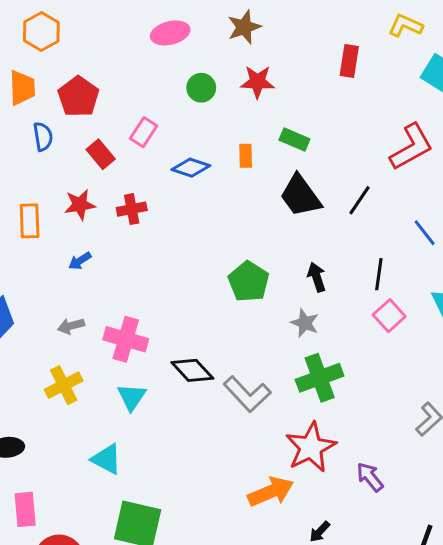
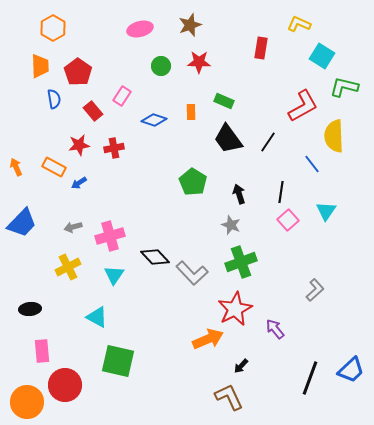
orange rectangle: (30, 221) -> (54, 167), moved, turned -60
green pentagon: (249, 282) -> (193, 182), moved
pink cross: (126, 339) -> (110, 236), turned -32

